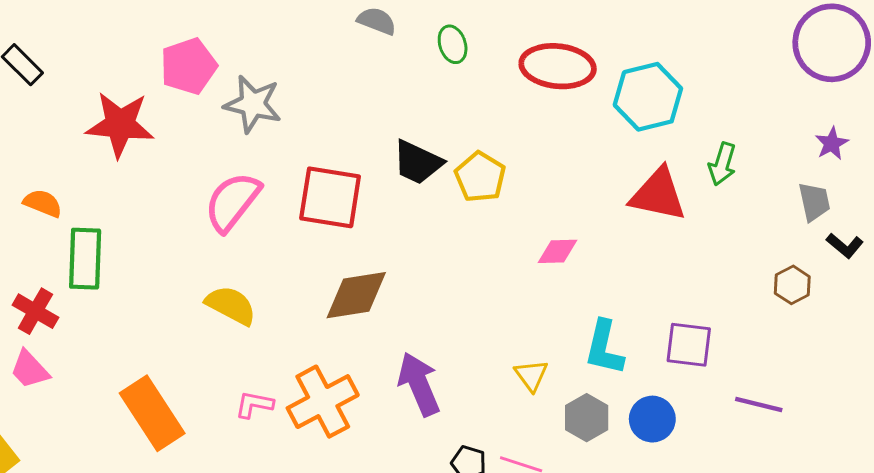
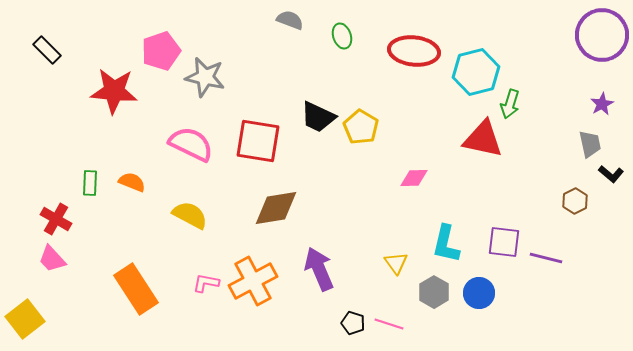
green arrow: (722, 164) -> (510, 104), moved
pink semicircle: (232, 202) -> (191, 144), turned 78
orange semicircle: (43, 203) -> (132, 182), moved
green rectangle: (85, 259) -> (90, 183), size x0.6
purple line: (759, 404) -> (546, 258), moved

